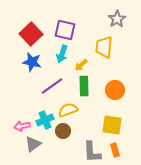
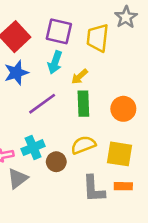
yellow trapezoid: (104, 47) -> (98, 38), moved
blue star: (32, 62) -> (16, 73), turned -30
yellow semicircle: (68, 110) -> (83, 145), moved
orange rectangle: (115, 150) -> (123, 186), turned -72

